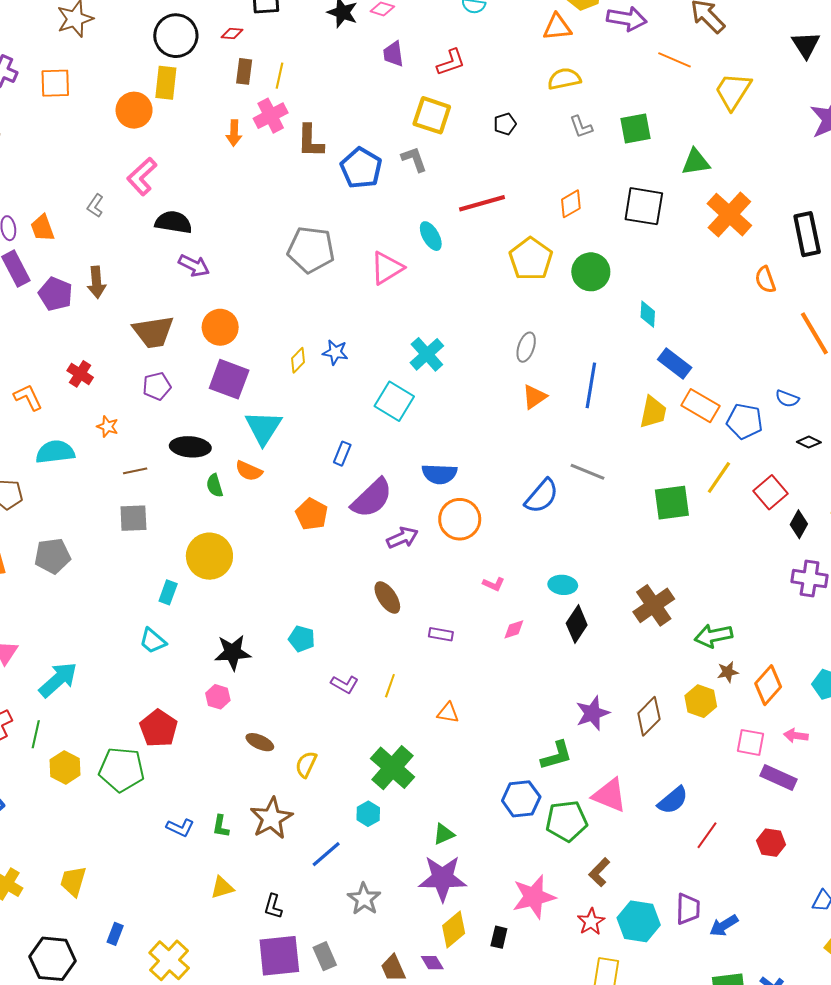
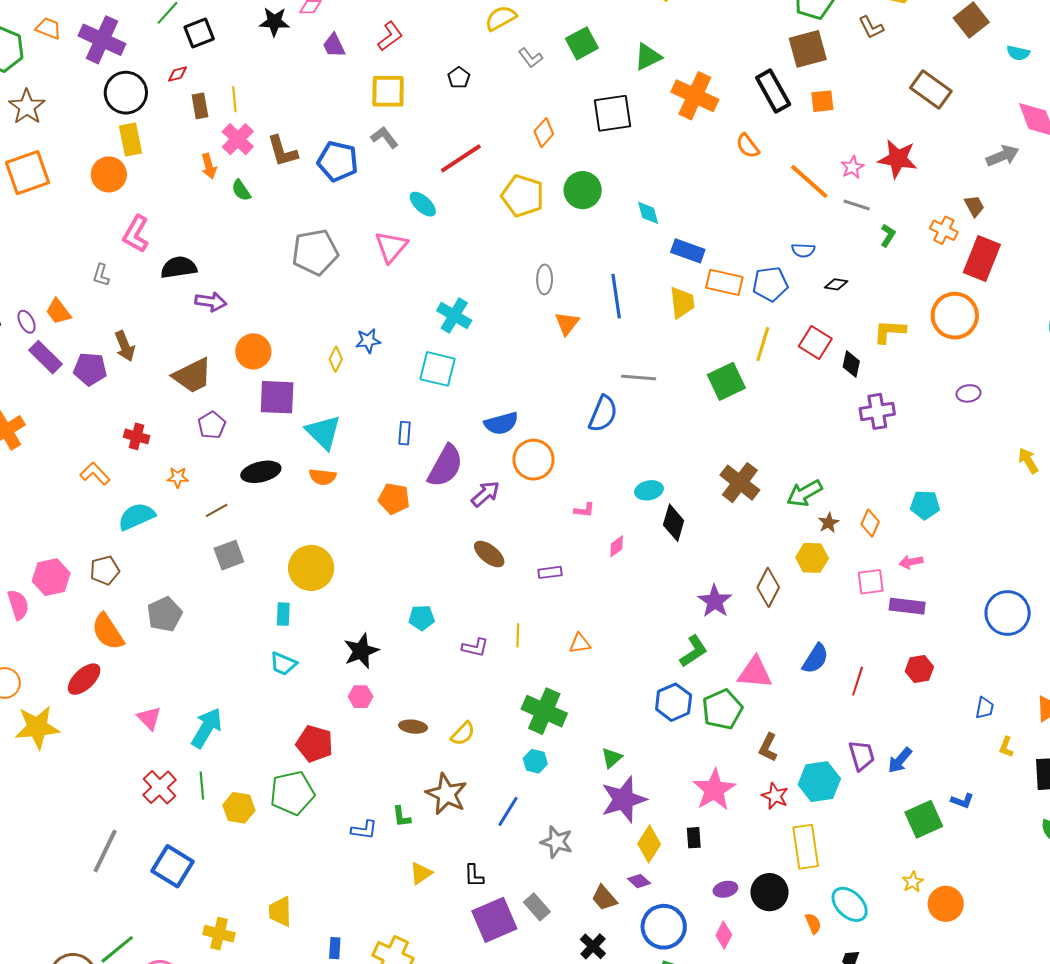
orange square: (55, 83) -> (27, 173), size x1.4
green semicircle: (215, 486) -> (241, 190), moved
orange diamond: (768, 685) -> (870, 523), size x0.7
yellow semicircle: (306, 764) -> (463, 734), turned -144

